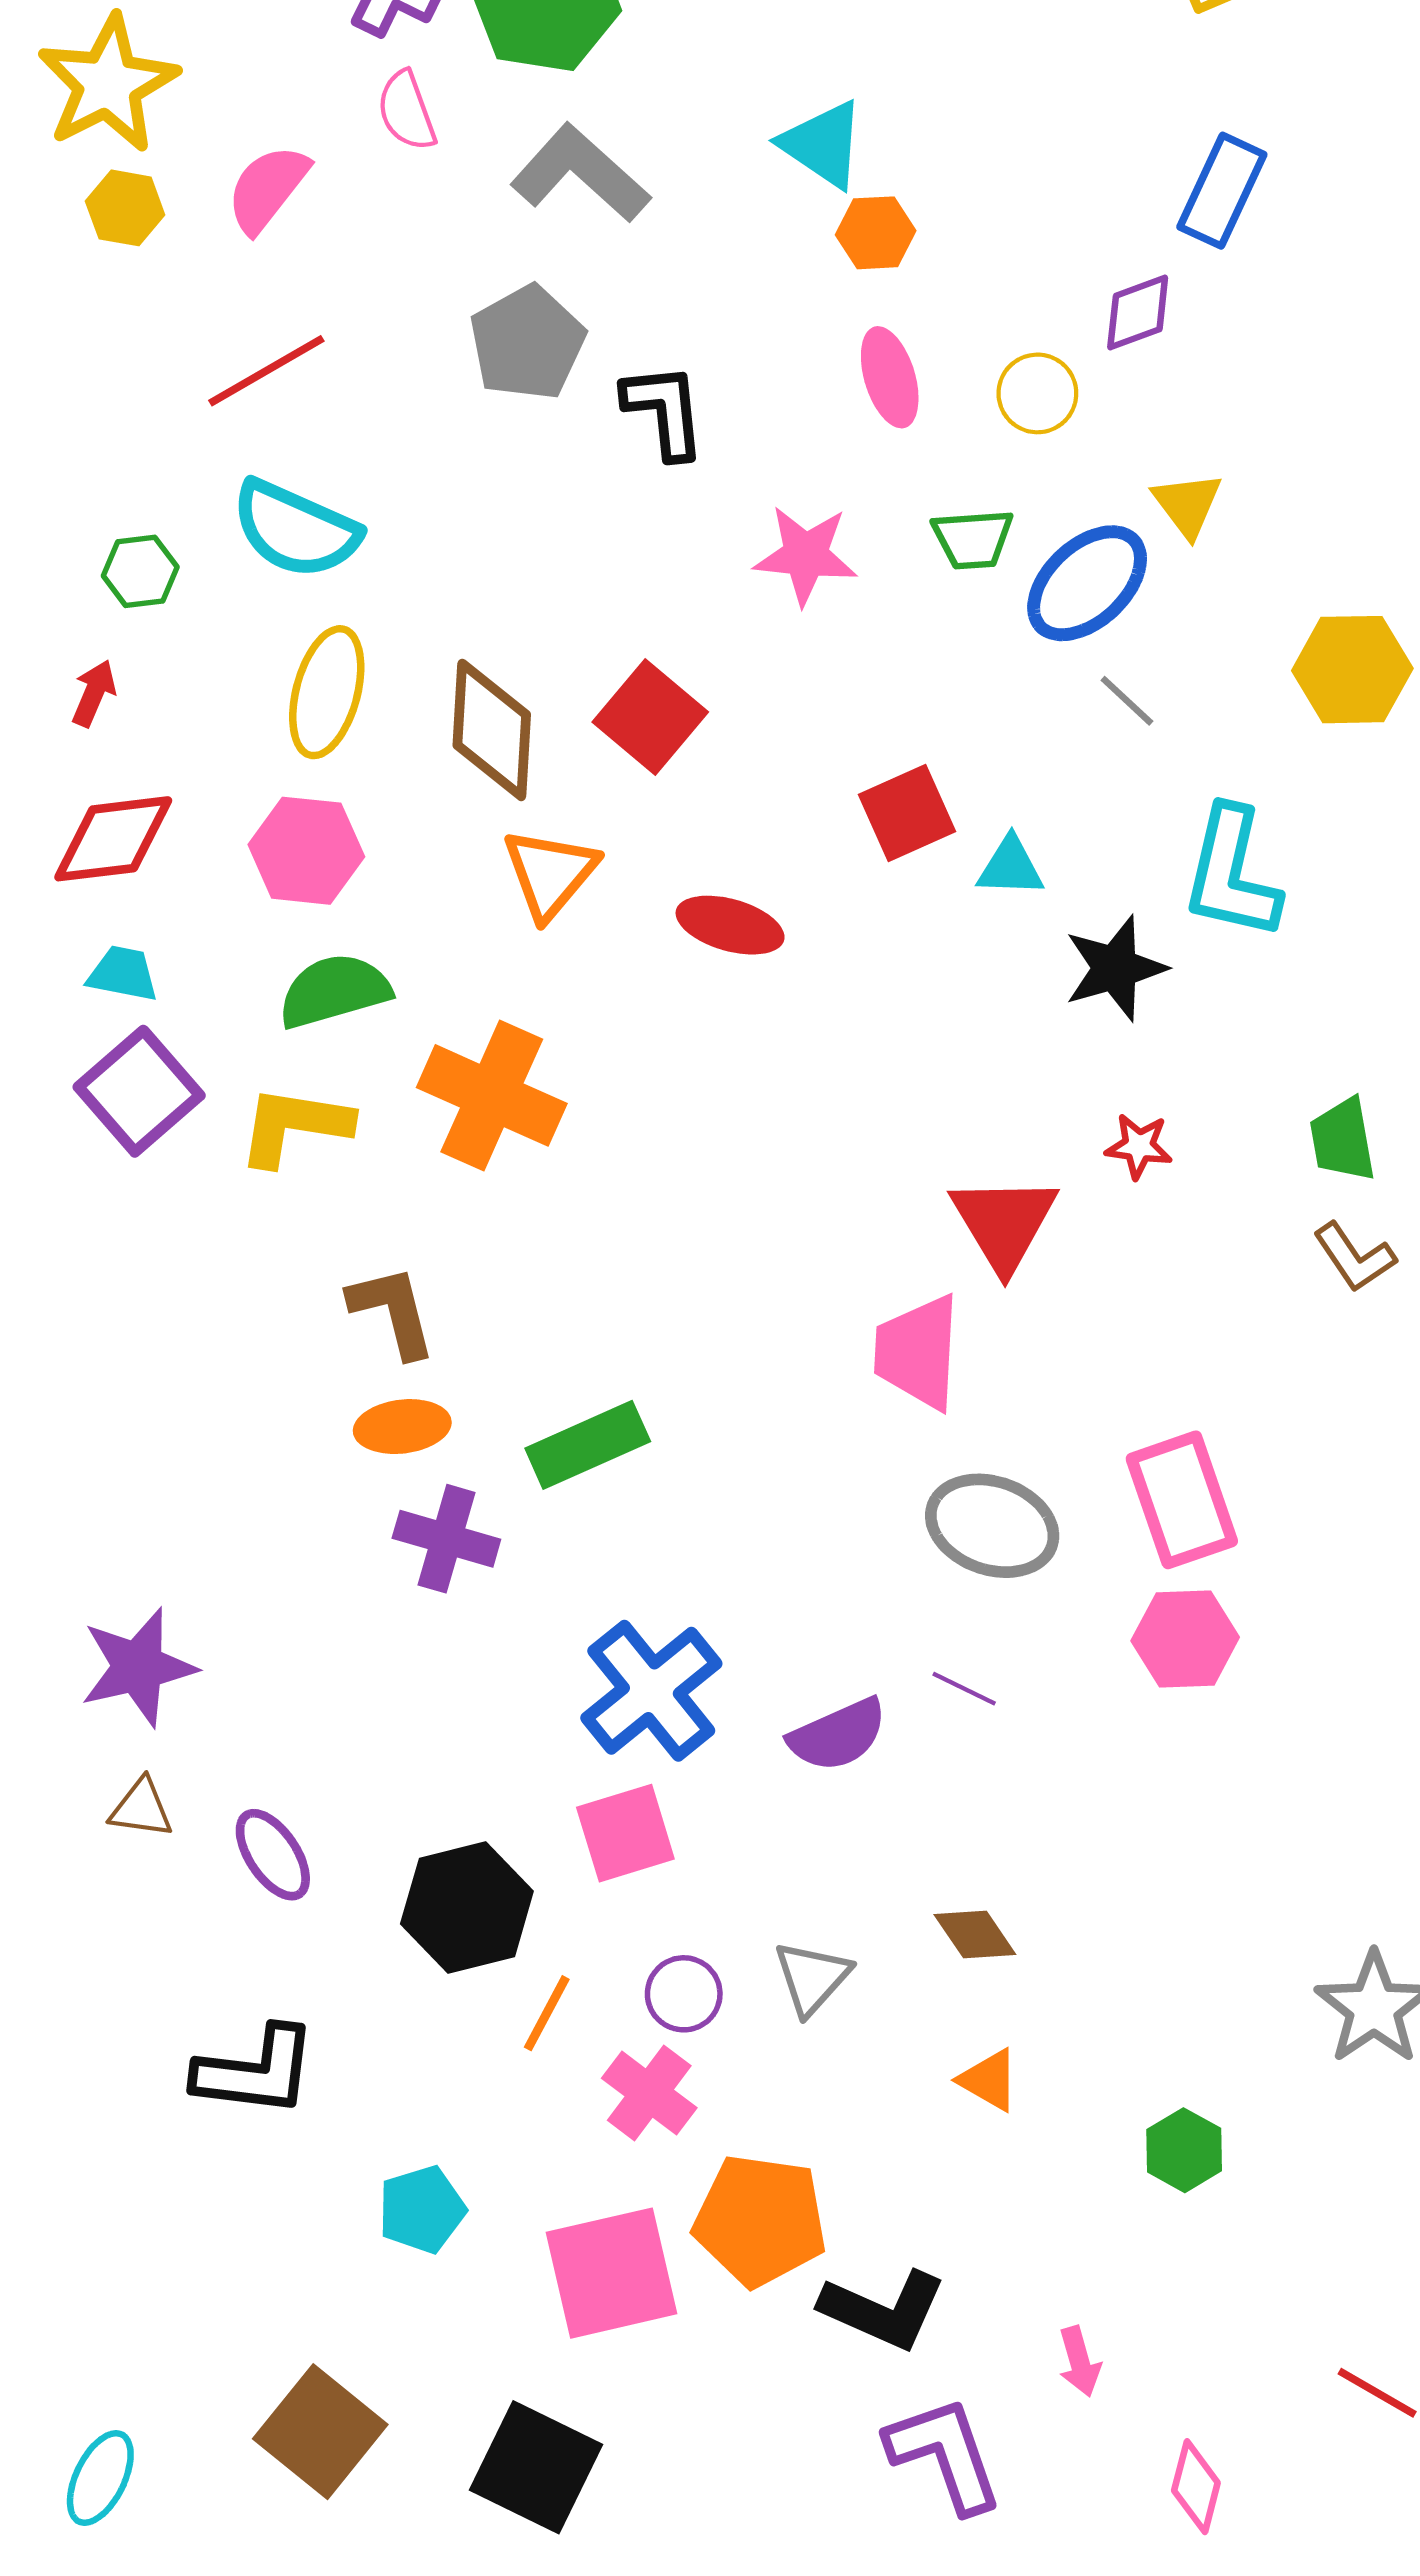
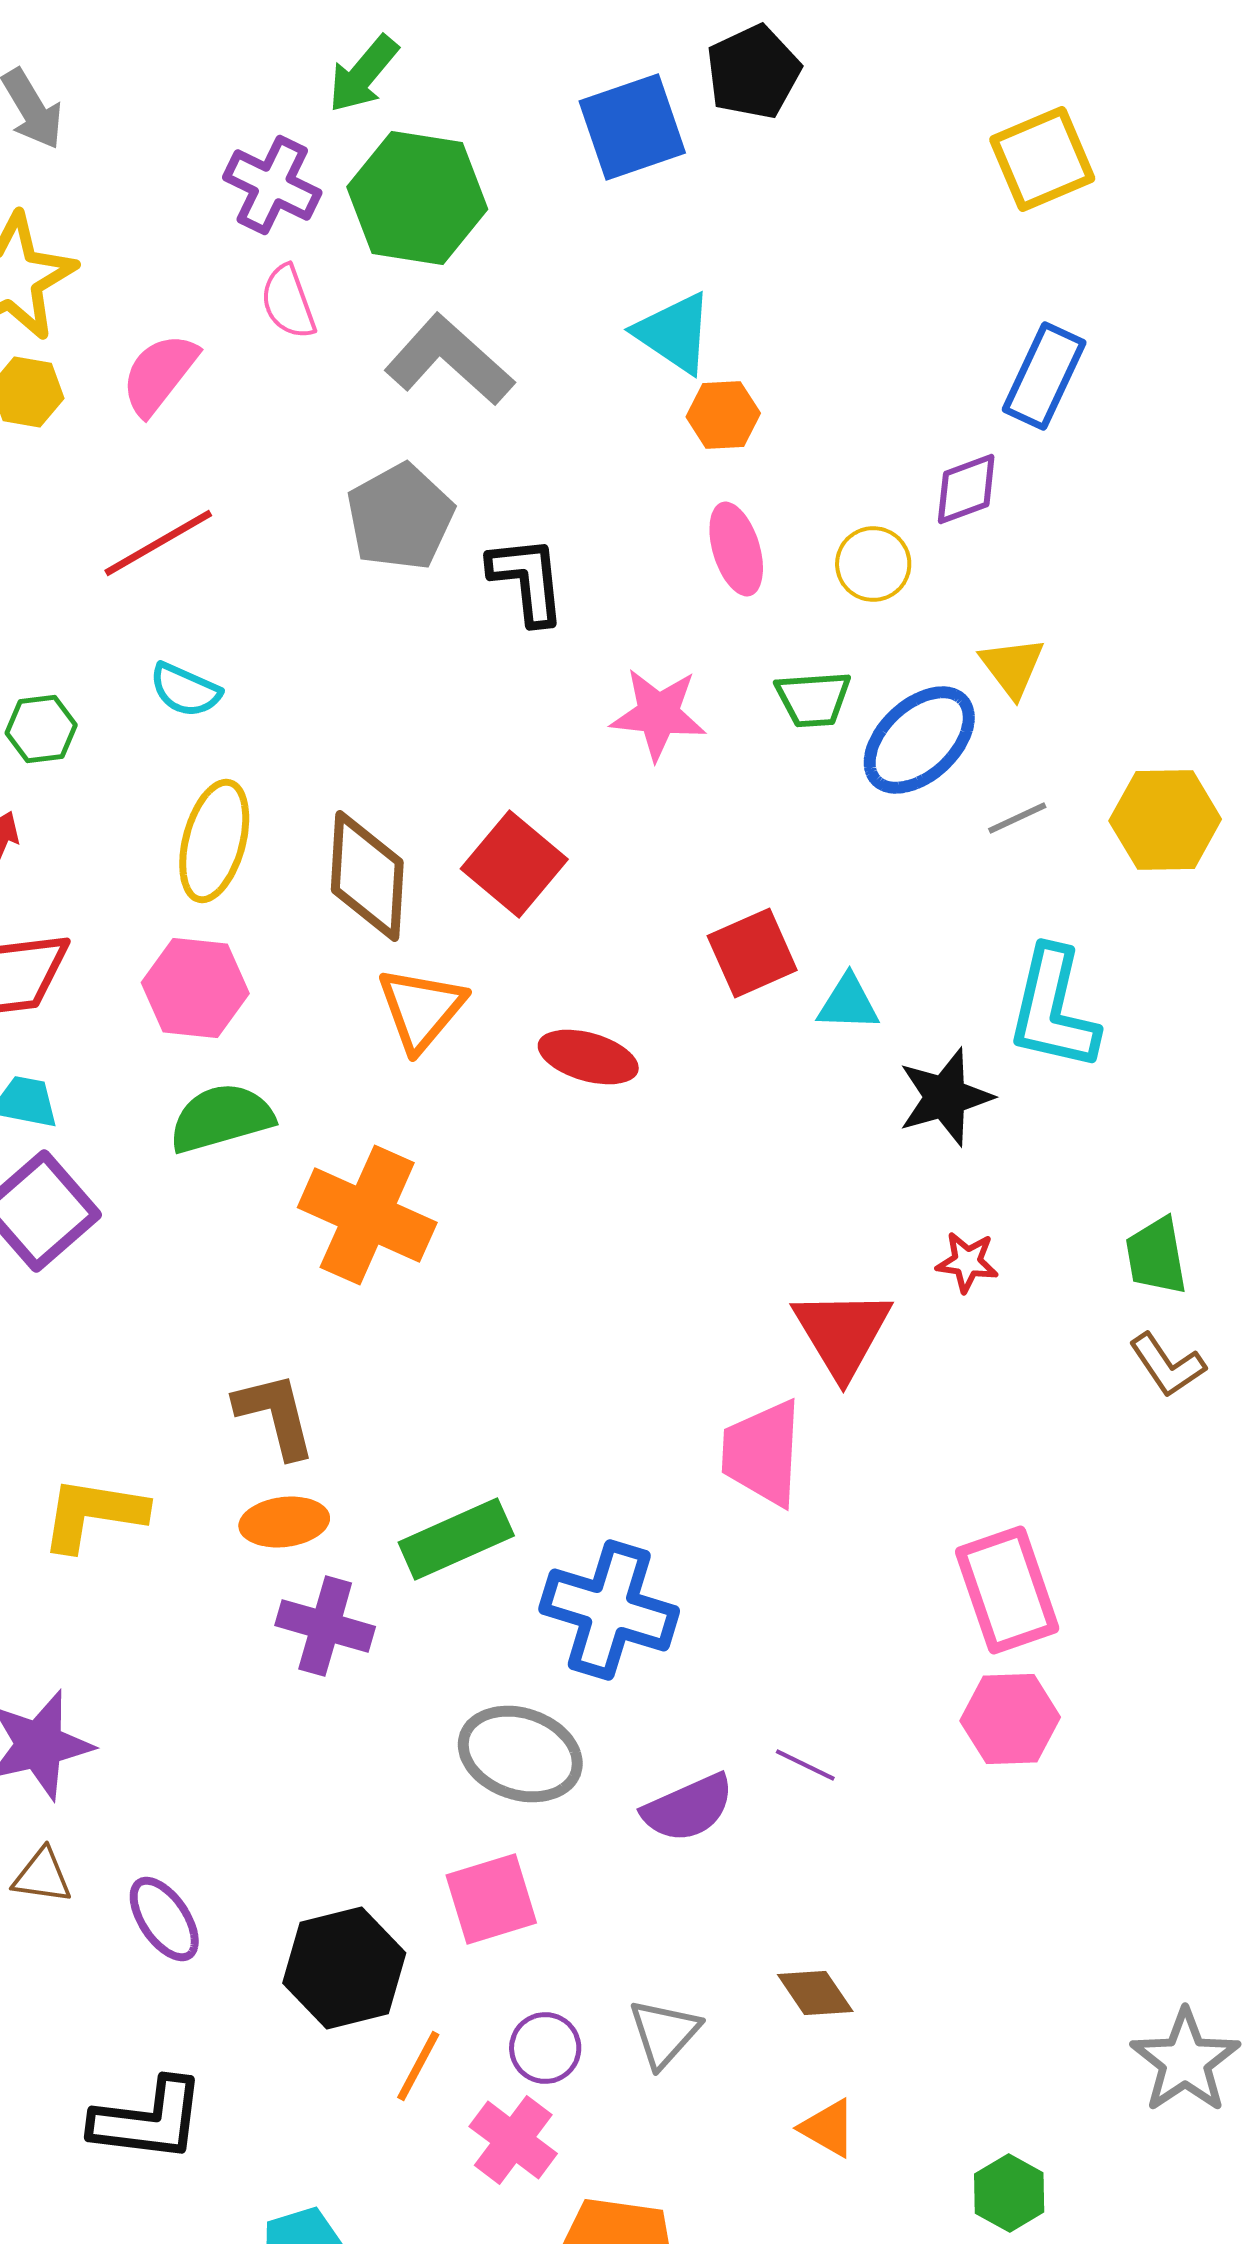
cyan semicircle: (295, 529) -> (185, 690), size x0.6
gray line: (1127, 701) -> (1017, 818), moved, turned -68
yellow L-shape: (294, 1126) -> (93, 1514), moved
gray ellipse: (992, 1526) -> (520, 1754), moved
blue cross: (651, 1691) -> (609, 1610), moved, turned -34

